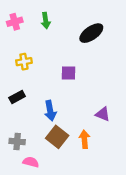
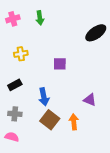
black ellipse: (91, 33) -> (96, 33), moved
gray cross: (17, 142) -> (15, 114), moved
pink semicircle: (31, 162) -> (12, 137), moved

